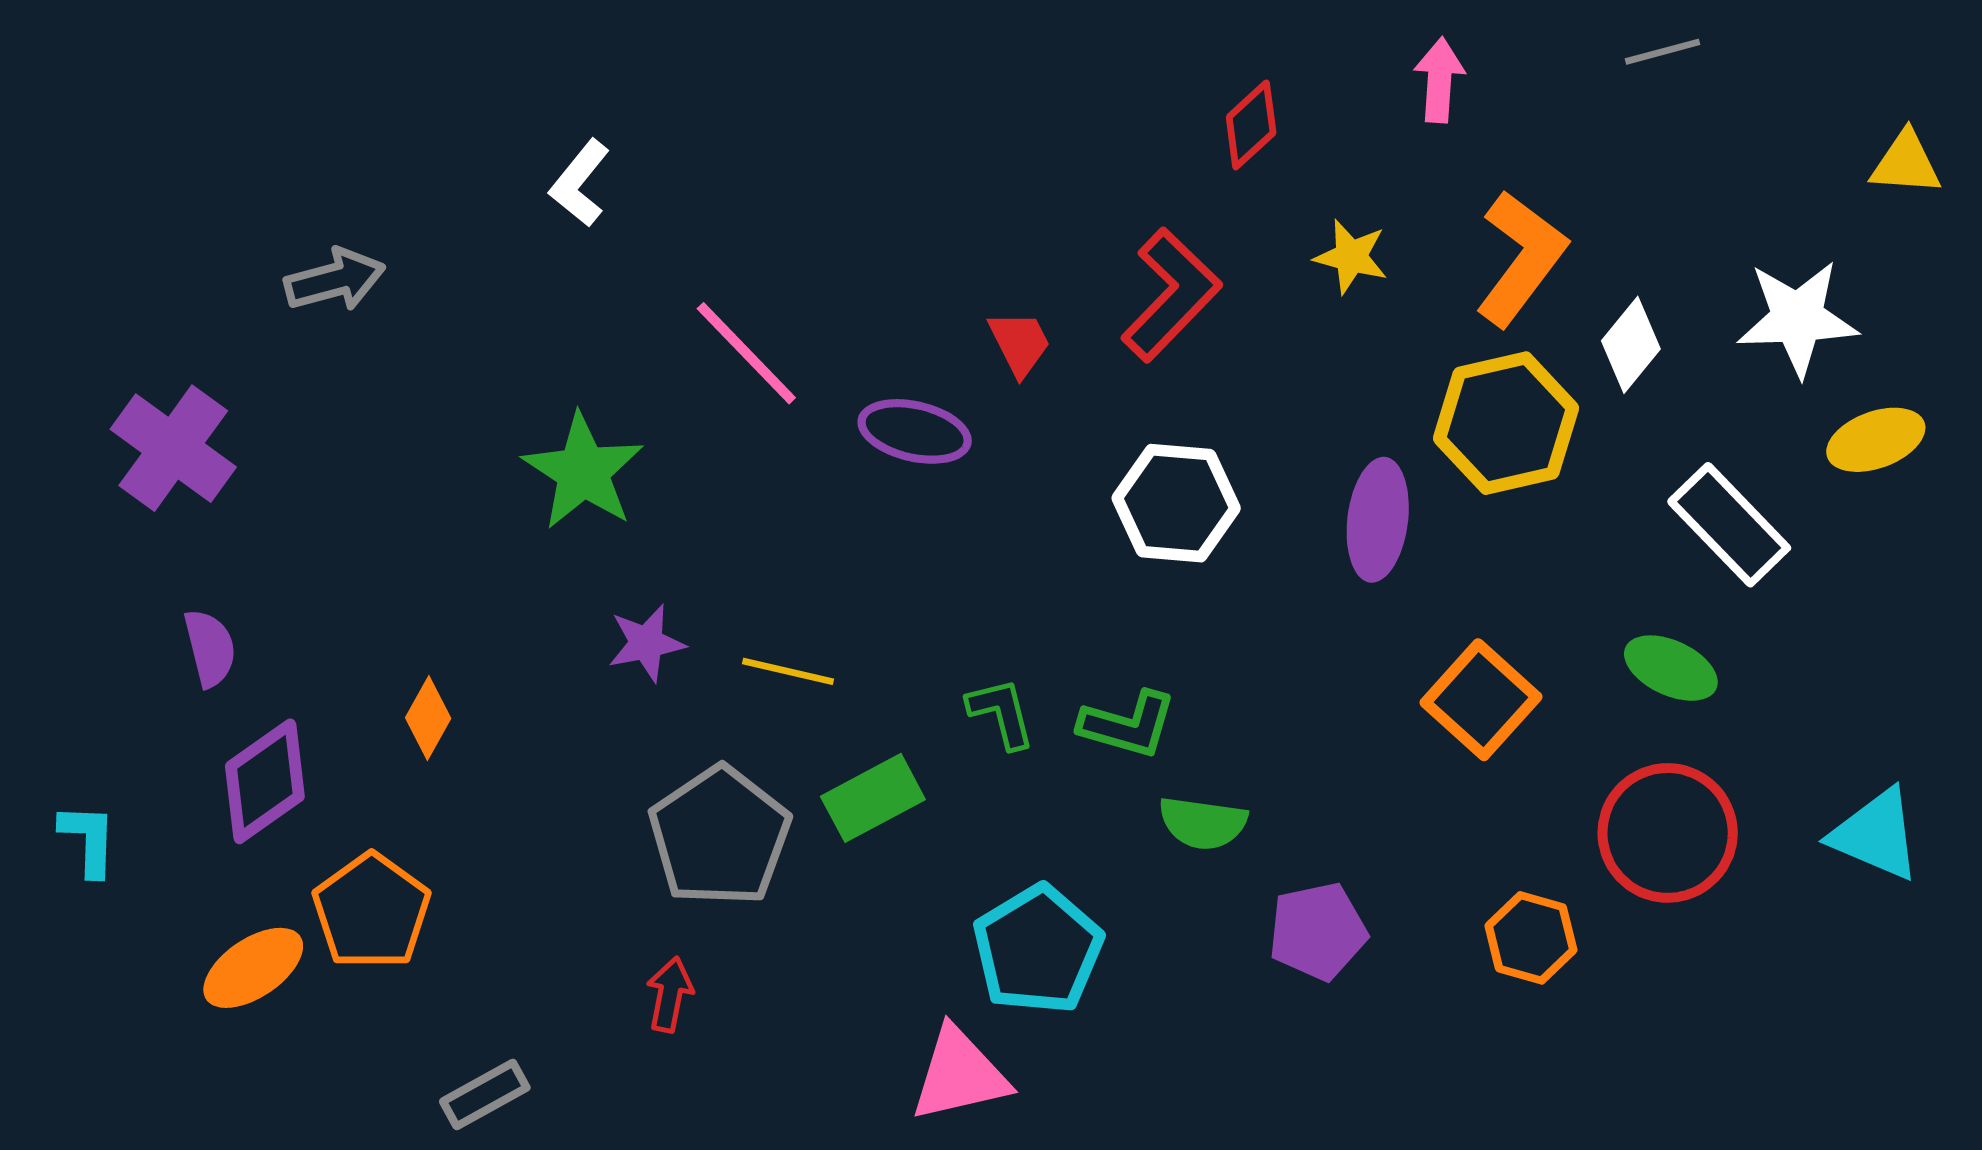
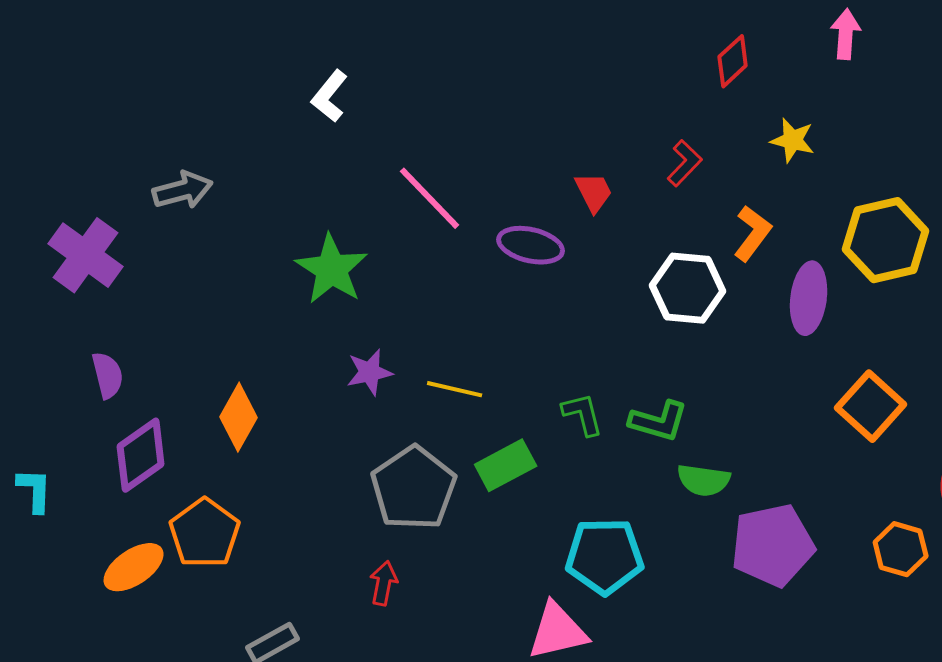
orange L-shape: (1521, 258) -> (753, 233), moved, size x0.7
gray arrow: (335, 280) -> (183, 190), moved
red L-shape: (1171, 295) -> (685, 163), size x0.6
orange diamond: (428, 718) -> (239, 417), size x1.4
purple pentagon: (1318, 931) -> (773, 545), size x1.4
cyan pentagon: (1038, 950) -> (605, 556), turned 30

